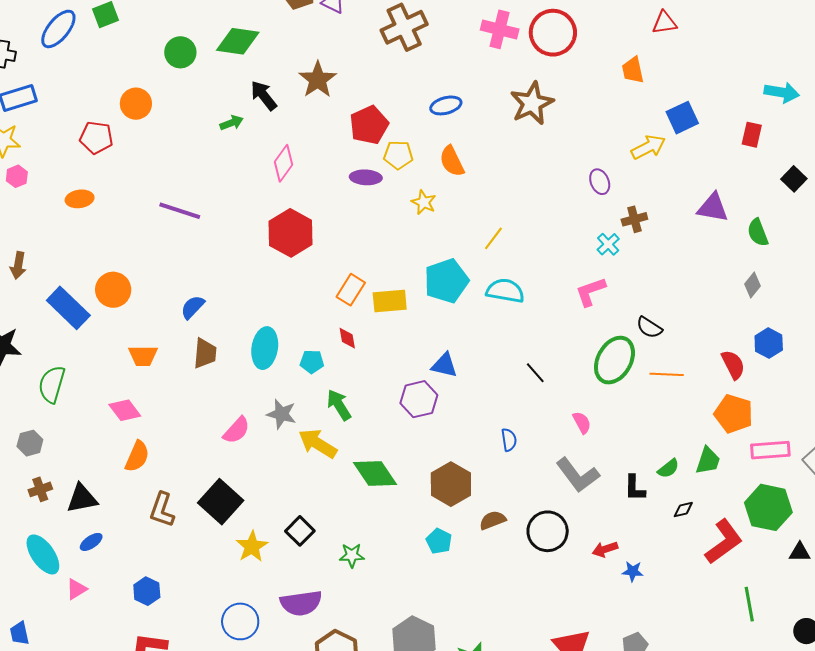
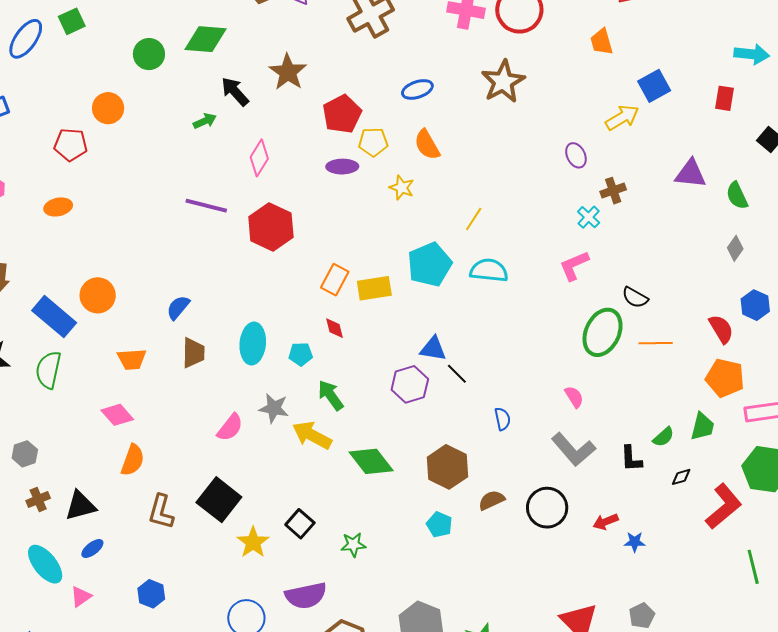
purple line: (180, 211) -> (206, 206), moved
black line: (535, 373) -> (457, 374), moved
green semicircle: (52, 384) -> (48, 370), moved

